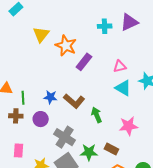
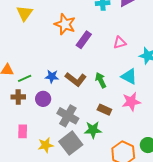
yellow triangle: (41, 34) -> (25, 13), moved
cyan triangle: (123, 88) -> (129, 76), moved
green line: (23, 98) -> (25, 78), turned 72
green arrow: (97, 115) -> (101, 80), moved
brown rectangle: (111, 149) -> (104, 110), moved

